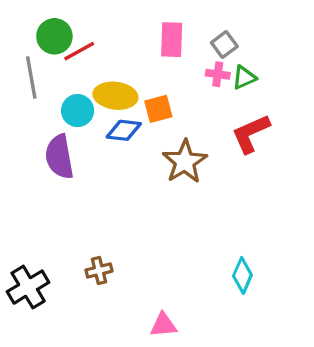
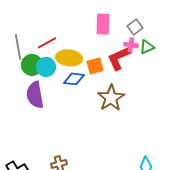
green circle: (54, 36) -> (32, 65), moved
red line: (79, 51) -> (47, 43), moved
red L-shape: (251, 134) -> (119, 58), moved

